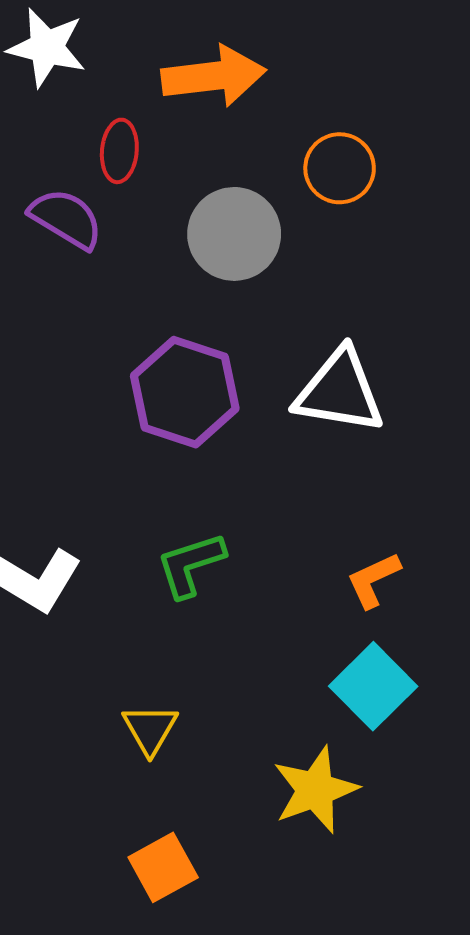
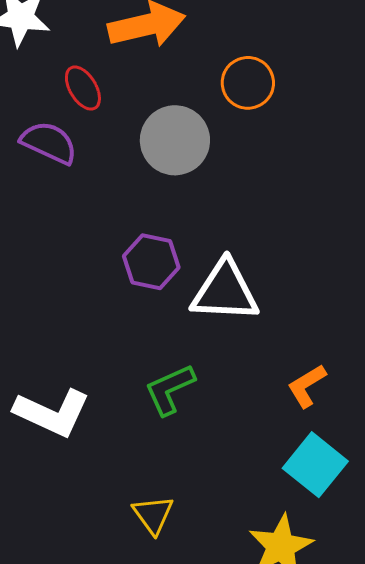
red ellipse: (119, 151) -> (83, 88), turned -30
white triangle: (339, 391) -> (225, 291), moved
purple hexagon: (185, 392) -> (151, 262), size x0.7

